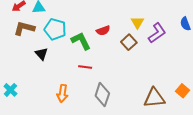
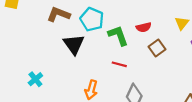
brown square: (129, 42) -> (157, 48), moved
black triangle: (41, 54) -> (74, 44), size x1.5

